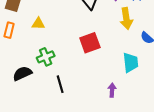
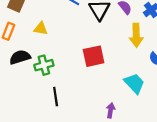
cyan trapezoid: (131, 63) -> (134, 83), turned -45
black semicircle: (22, 73) -> (20, 57), moved

